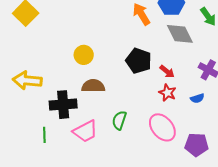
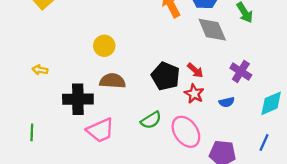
black pentagon: (139, 61) -> (166, 76), moved
yellow arrow: (27, 80) -> (40, 70), size x0.5
green semicircle: (119, 120) -> (151, 120), moved, turned -144
green line: (44, 135) -> (32, 132), moved

